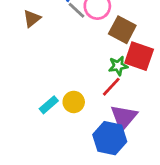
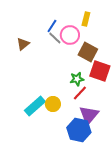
green star: (118, 66) -> (77, 79), moved
cyan rectangle: (49, 105) -> (35, 106), size x1.5

